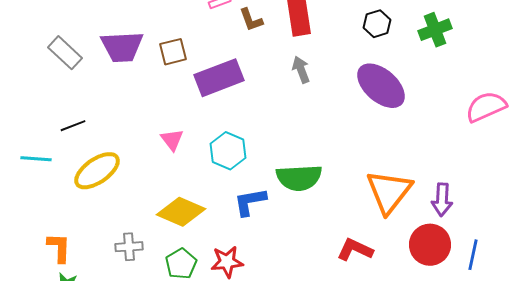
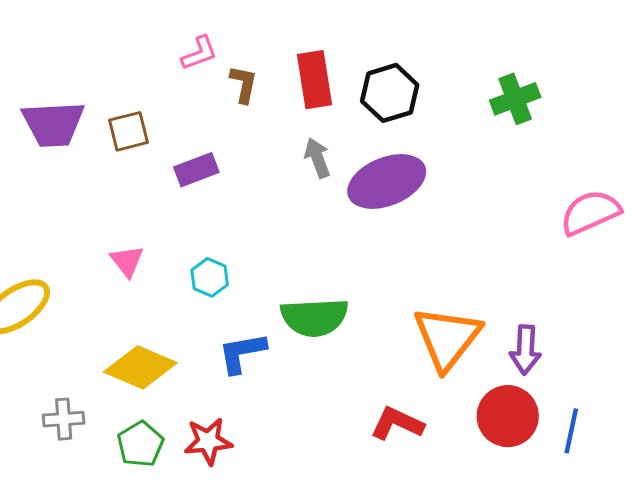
brown L-shape: (251, 20) -> (244, 84), turned -148
black hexagon: (377, 24) -> (390, 93), moved, size x1.4
purple rectangle: (219, 78) -> (196, 170), size x0.6
purple ellipse: (381, 86) -> (387, 181), moved, turned -63
cyan hexagon: (228, 151) -> (210, 277), size x0.7

